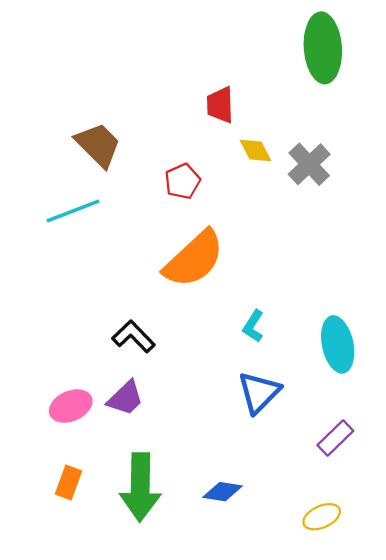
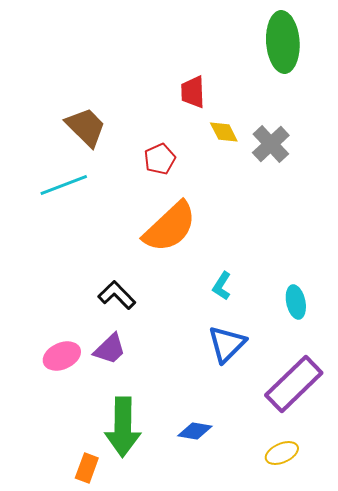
cyan ellipse: (338, 344) -> (296, 302), size x0.7
purple rectangle: (335, 438) -> (294, 384), size x1.8
orange rectangle: (68, 482) -> (87, 468), moved

